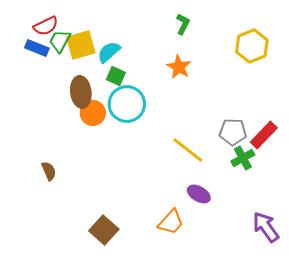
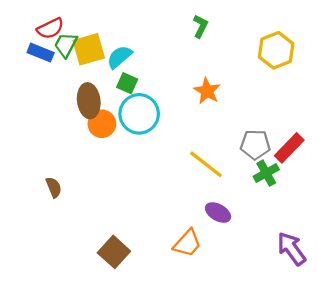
orange star: (179, 67) -> (207, 91), moved

